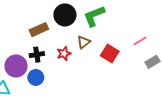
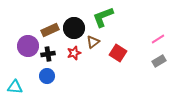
black circle: (65, 15) -> (74, 28), moved
pink line: (140, 41) -> (158, 39), moved
purple circle: (16, 66) -> (28, 46), moved

